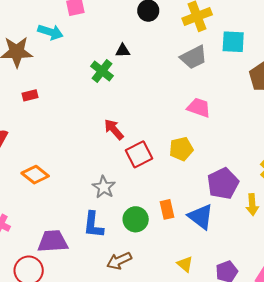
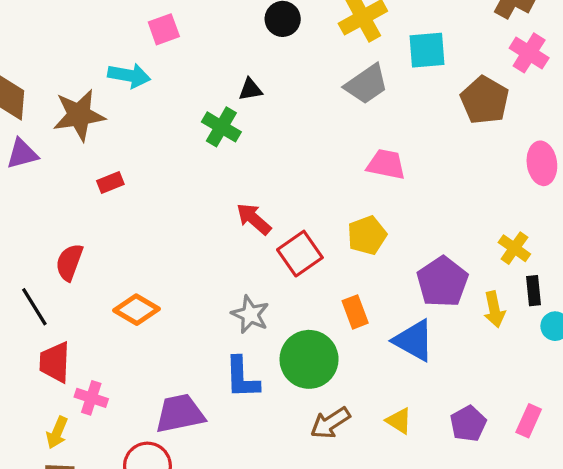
orange rectangle: (167, 209) -> (355, 312), moved
green circle: (136, 219) -> (309, 359), size x1.4
brown arrow: (119, 261) -> (330, 423), moved

